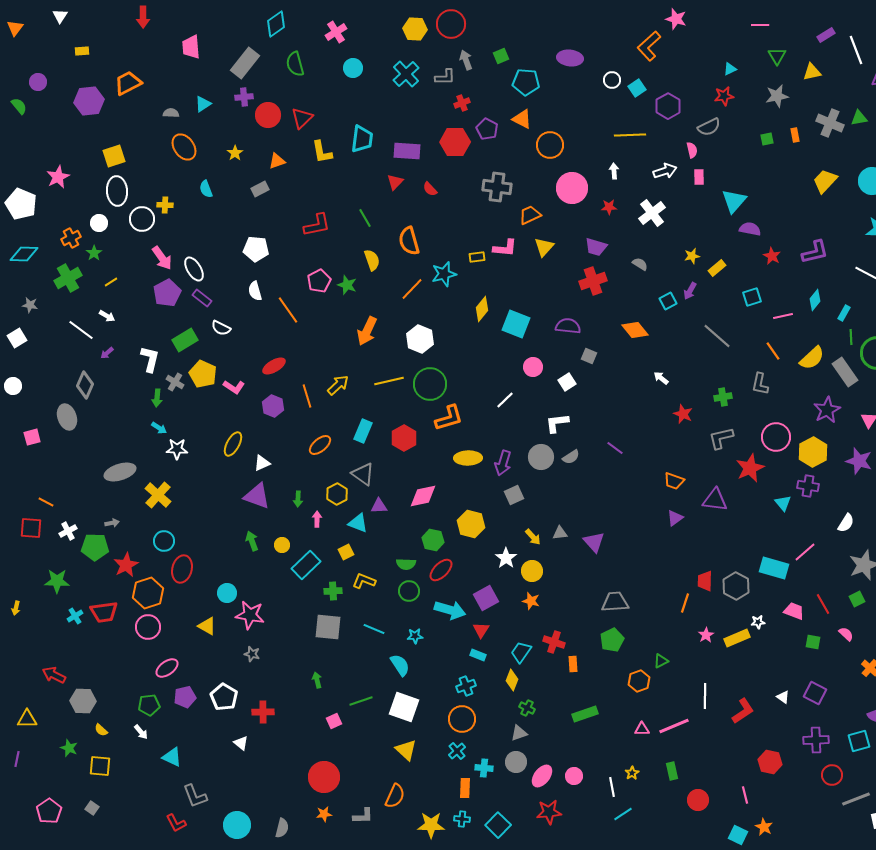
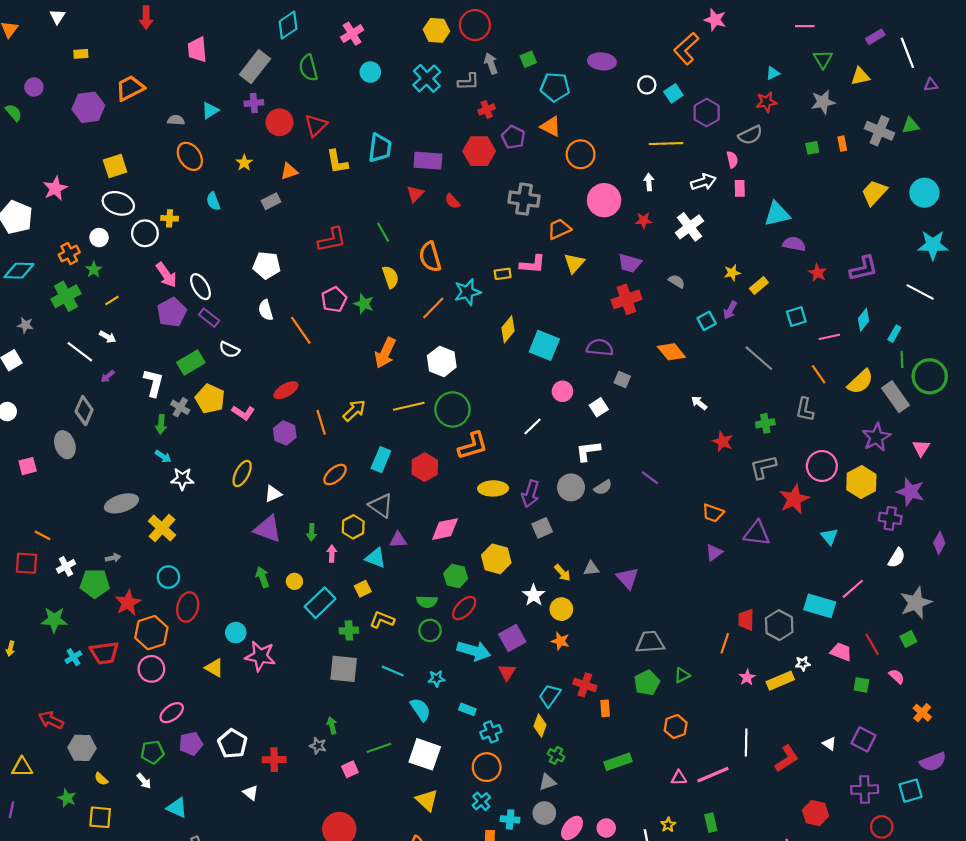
white ellipse: (117, 191) -> (118, 203), turned -68
cyan triangle: (734, 201) -> (777, 214), turned 36
purple cross: (808, 486) -> (890, 518), moved
gray star: (252, 654) -> (318, 746), moved
cyan rectangle: (478, 655) -> (467, 709), moved
green triangle: (661, 661) -> (682, 675), moved

